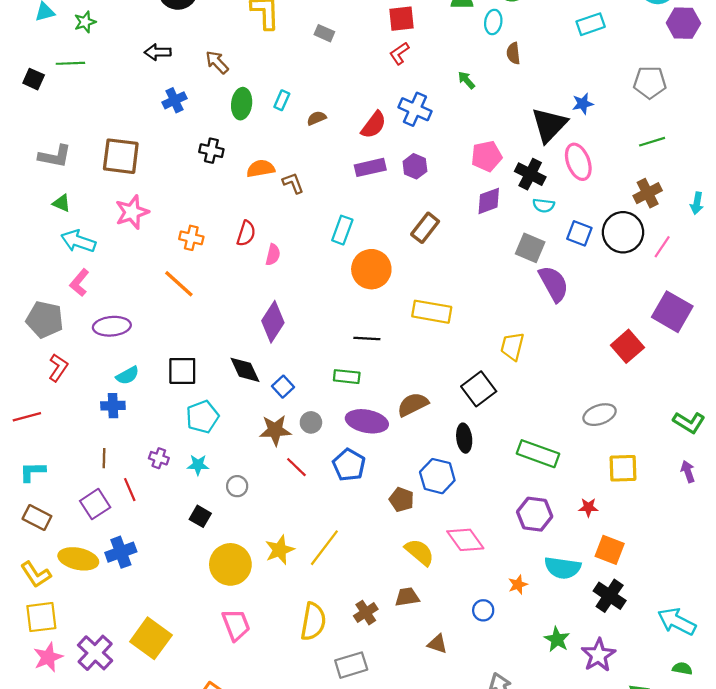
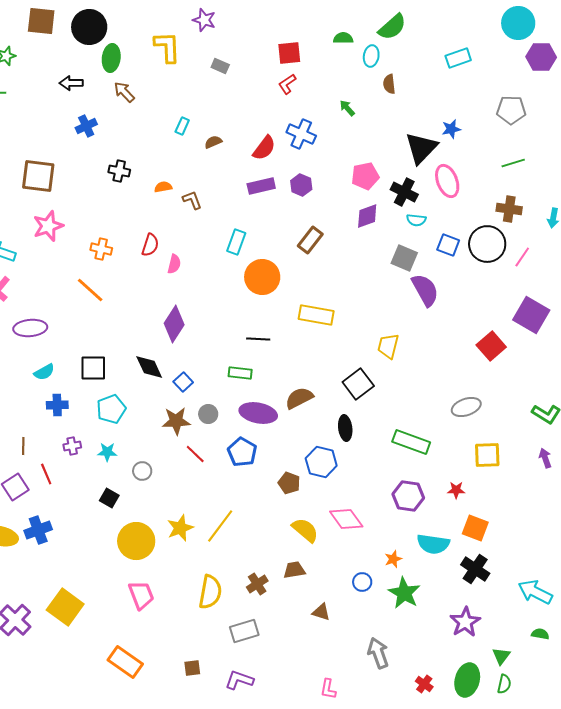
green ellipse: (242, 104) -> (111, 58), moved
orange semicircle: (261, 169) -> (163, 187), size x0.7
brown cross: (648, 193) -> (509, 209), turned 35
blue cross: (113, 406) -> (57, 405), moved
purple cross: (159, 458) -> (72, 446), turned -30
green star: (557, 639) -> (404, 593), moved, size x1.4

